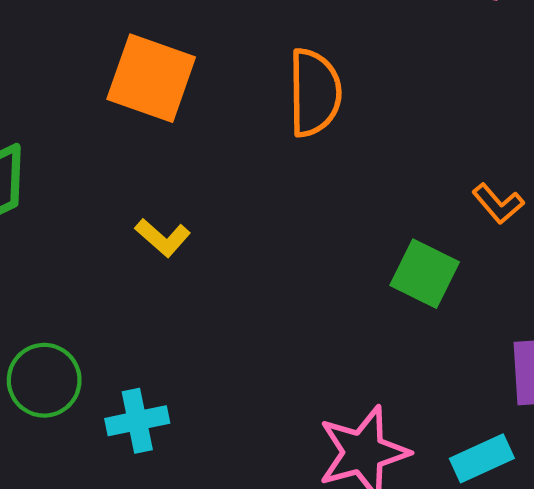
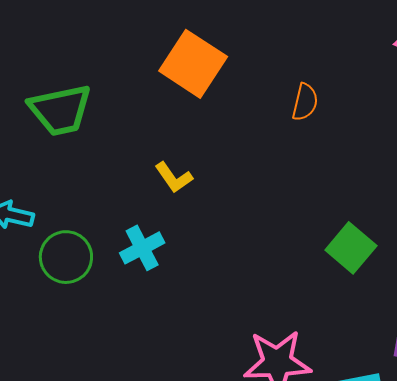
orange semicircle: (315, 93) -> (305, 102), size x0.6
cyan cross: (137, 421) -> (142, 248), moved, turned -30

